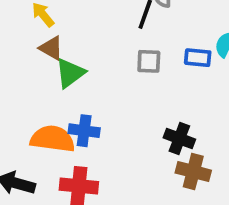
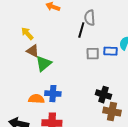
gray square: (149, 61) -> (93, 54), moved
orange semicircle: (53, 139) -> (36, 99), size x0.7

